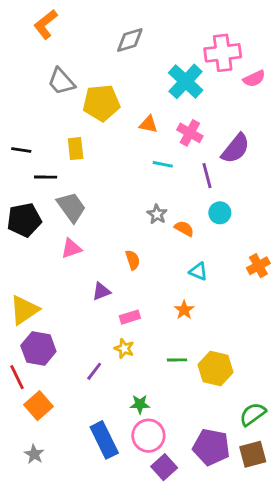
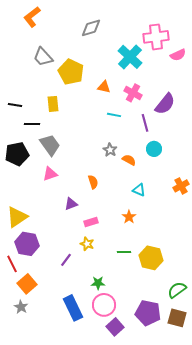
yellow pentagon: (101, 103) -> (71, 72), turned 30
gray star: (34, 454) -> (21, 307), moved
brown square: (253, 454) -> (177, 318), turned 30

